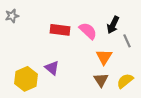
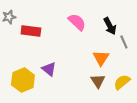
black arrow: (113, 25) -> (110, 26), turned -54
red rectangle: (60, 30) -> (31, 31), moved
pink semicircle: (88, 31) -> (77, 22), moved

